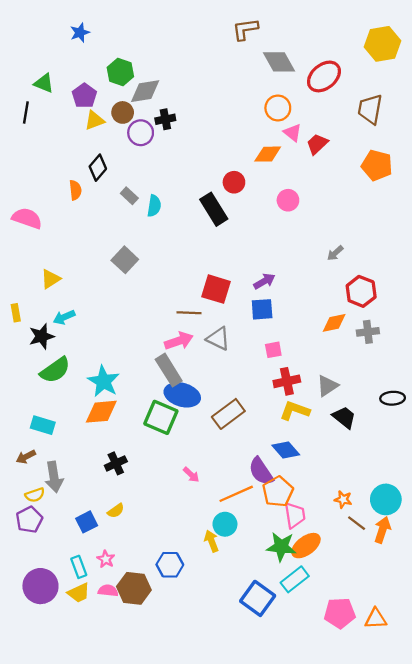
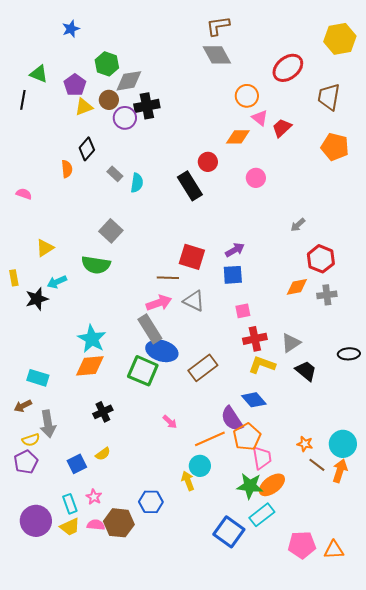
gray diamond: (279, 62) -> (217, 55), moved
black cross: (165, 119) -> (147, 106), size x1.4
pink semicircle: (27, 218) -> (24, 194), size x0.6
green semicircle: (55, 370) -> (96, 265), moved, turned 44

